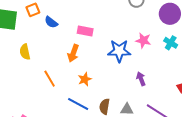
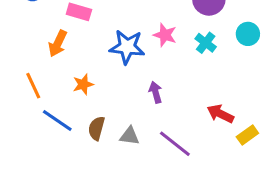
orange line: (50, 79) -> (33, 86), moved
orange star: (85, 79) -> (83, 84), moved

